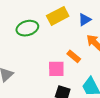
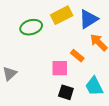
blue triangle: (85, 20) -> (88, 19), size x1.5

